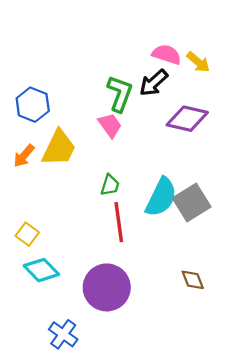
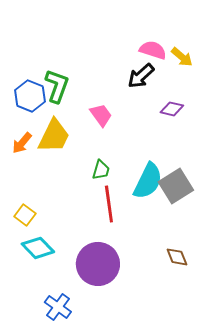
green L-shape: (120, 94) -> (57, 86), moved
purple diamond: (187, 119) -> (172, 109), size x0.6

